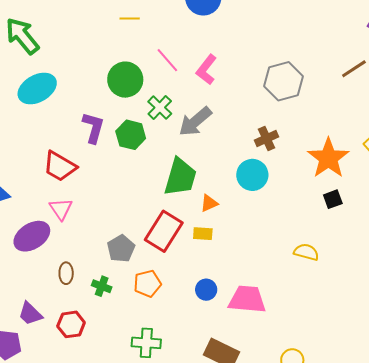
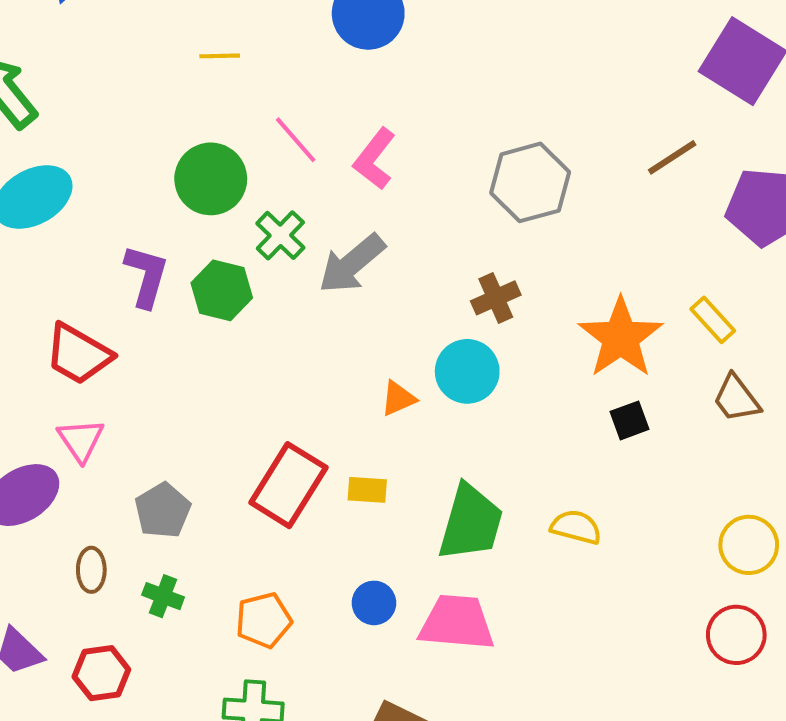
green trapezoid: (180, 177) -> (471, 523), moved
orange triangle: (209, 203) -> (398, 398), moved
gray pentagon: (121, 249) -> (163, 510), moved
orange pentagon: (147, 284) -> (264, 620), moved

